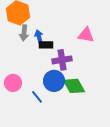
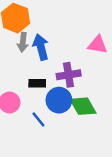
blue arrow: (39, 37) -> (41, 47), size x1.5
black rectangle: (46, 45) -> (37, 83), moved

